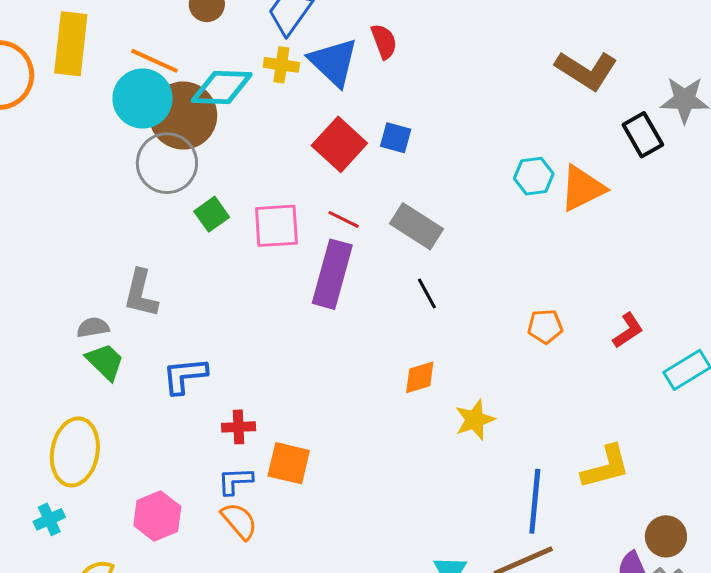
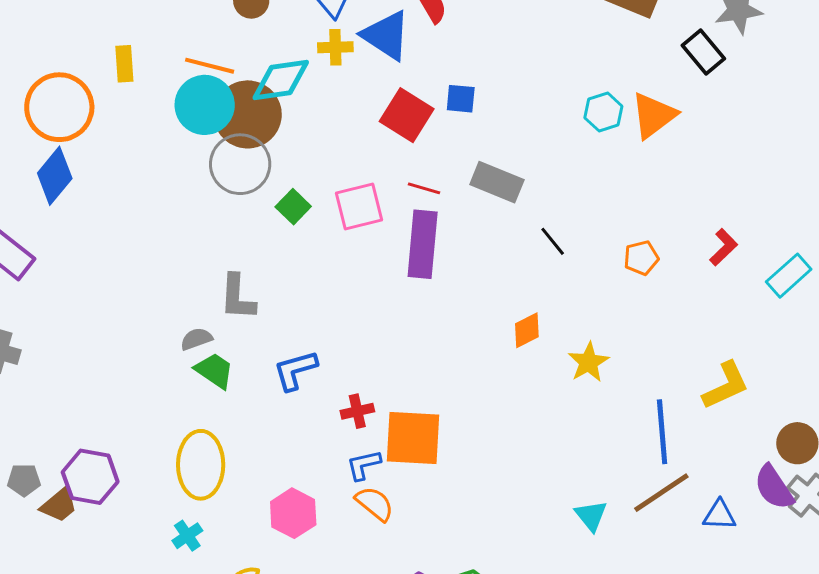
yellow rectangle: (71, 44) -> (124, 64), size x0.6
black line: (427, 294) -> (553, 241), moved
orange square: (289, 463) -> (413, 438), size x1.4

